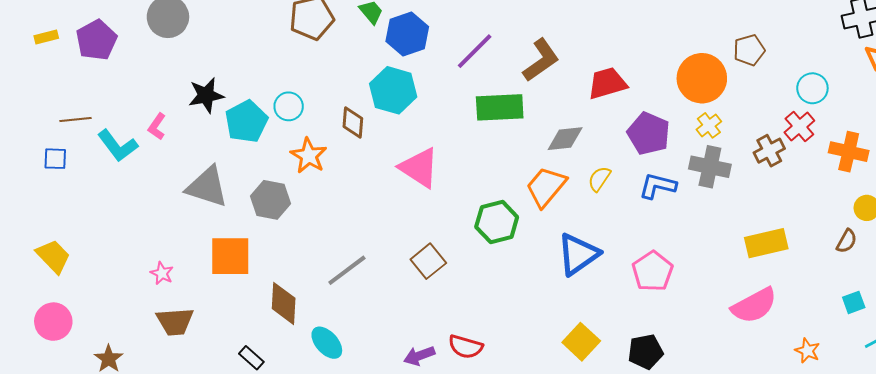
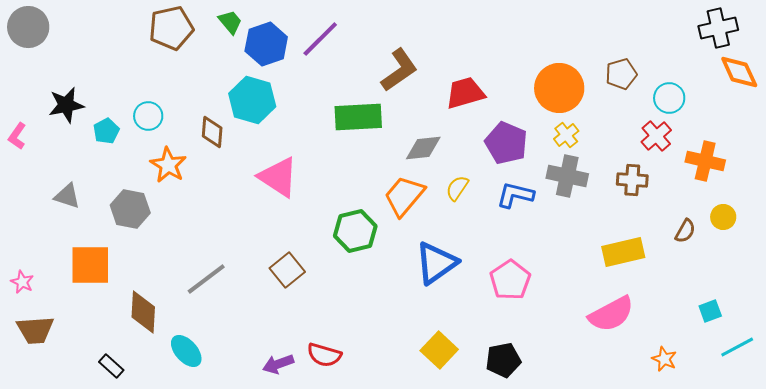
brown pentagon: (749, 50) -> (621, 74), moved
purple line: (475, 51) -> (320, 39), moved
cyan pentagon: (246, 121) -> (106, 131), size x0.6
brown cross: (769, 151) -> (632, 180), moved, turned 32
gray triangle: (207, 187) -> (67, 196), size x0.6
brown semicircle: (847, 241) -> (685, 231), moved

